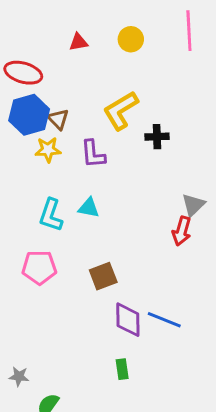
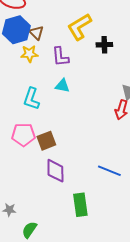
cyan triangle: (89, 208) -> (62, 86), moved
brown square: (103, 276) -> (46, 141), moved
purple diamond: (128, 320) -> (55, 171), moved
green rectangle: (122, 369) -> (80, 205), size x1.6

